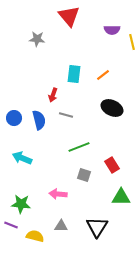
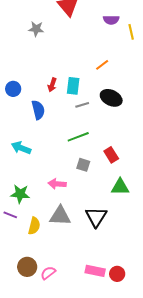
cyan rectangle: (74, 74) -> (73, 86), moved
gray line: (66, 115) -> (82, 105), moved, turned -32
blue circle: (14, 118) -> (13, 89), moved
gray triangle: (61, 226) -> (60, 216), size x1.6
yellow semicircle: (35, 236) -> (34, 226), turned 90

